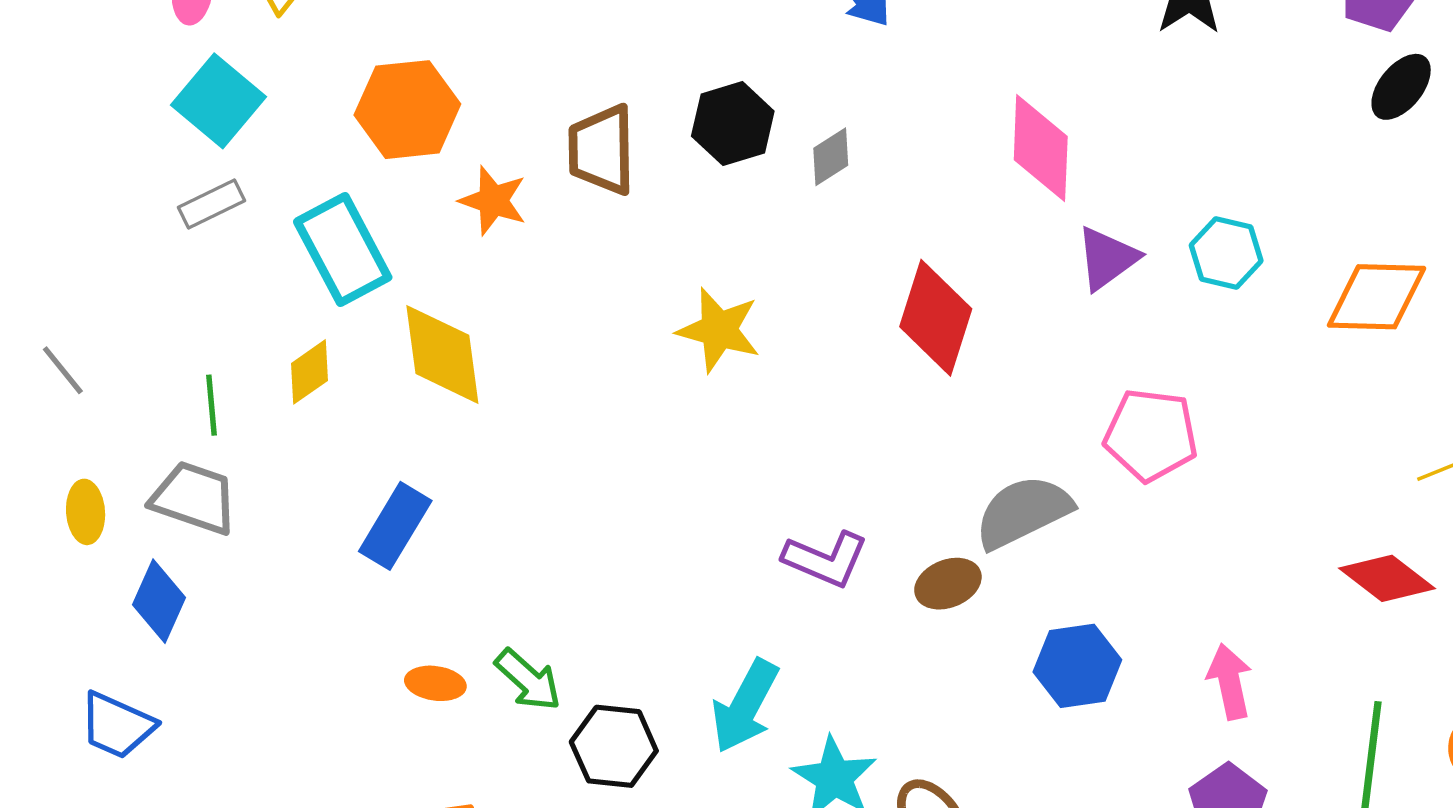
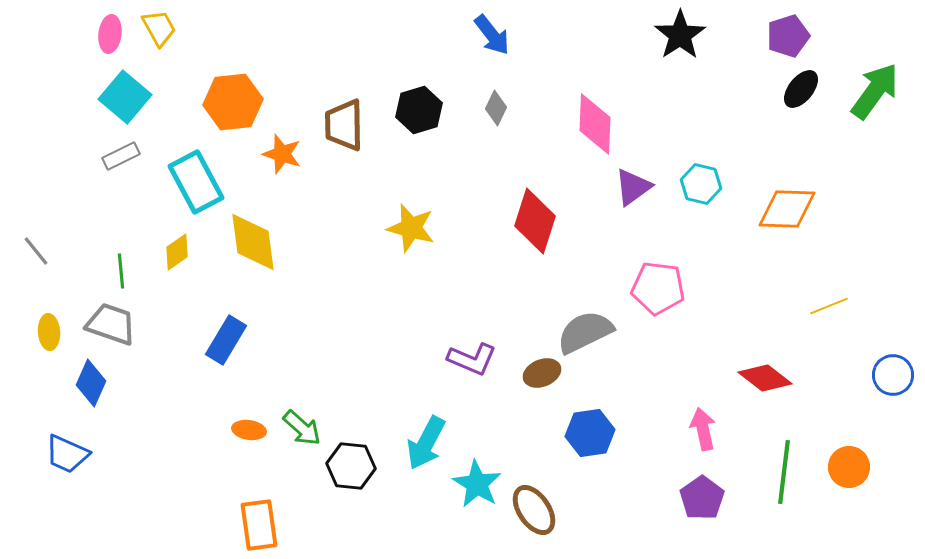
gray diamond: (831, 157) -> (496, 108), moved, turned -32
red diamond: (1387, 578) -> (765, 378), moved
blue hexagon: (1077, 666) -> (590, 433), moved

